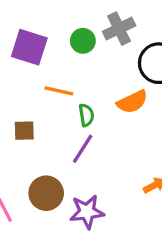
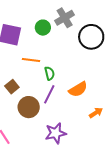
orange semicircle: (132, 102) -> (78, 89), moved
brown square: (24, 131) -> (12, 87), turned -32
brown circle: (46, 193) -> (29, 107), moved

